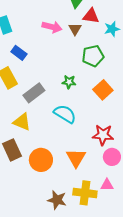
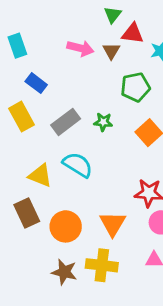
gray rectangle: (34, 93) -> (66, 122), moved
cyan semicircle: (65, 114) -> (78, 165), moved
yellow cross: (85, 193) -> (102, 265), moved
brown star: (57, 200) -> (64, 272), moved

